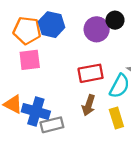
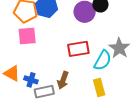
brown arrow: (89, 105) -> (63, 80), moved
blue cross: (36, 111) -> (31, 80), size x0.6

